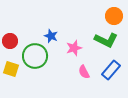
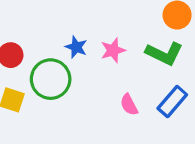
pink star: (74, 48) -> (113, 50), moved

